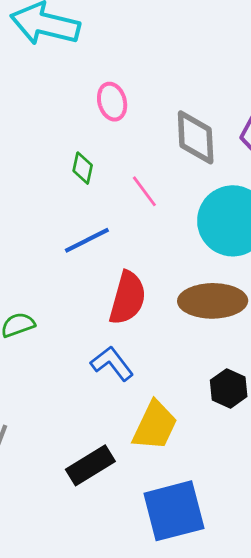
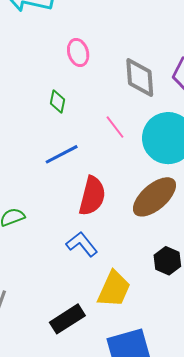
pink line: (144, 191) -> (115, 127), moved
brown ellipse: (213, 301) -> (154, 197), turned -39

